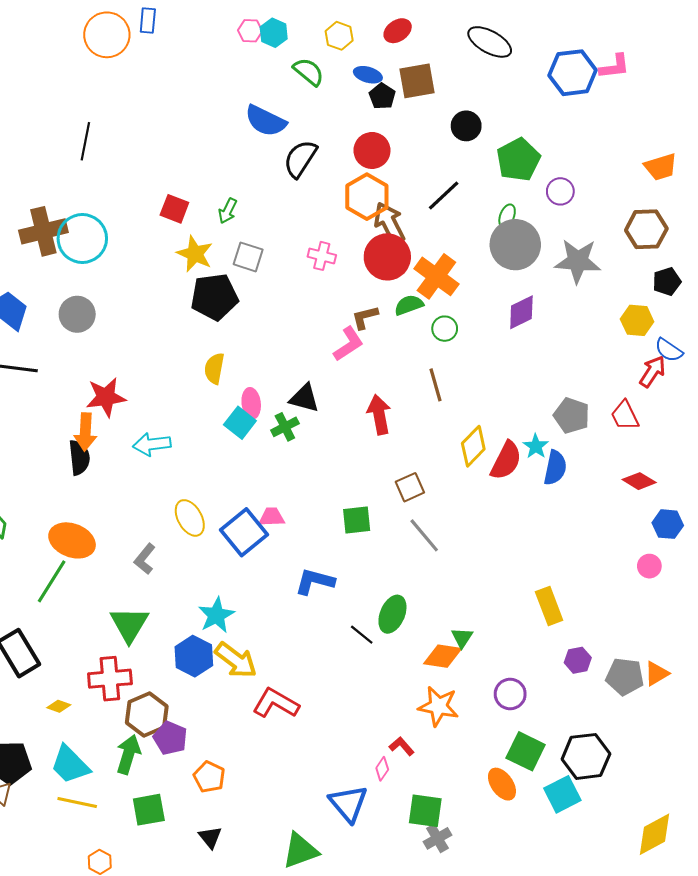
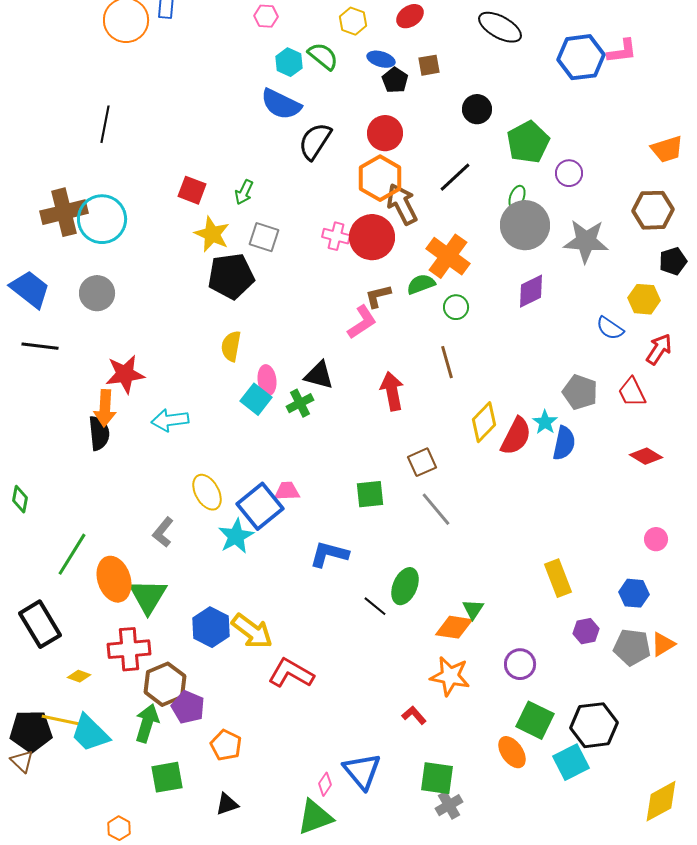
cyan hexagon: (274, 33) -> (289, 62), moved
brown square: (417, 81) -> (429, 65), size x0.6
red circle: (387, 257) -> (372, 237), moved
blue semicircle: (669, 350) -> (610, 328), moved
blue hexagon: (668, 524) -> (634, 593), moved
orange ellipse: (72, 540) -> (114, 579), moved, turned 51
cyan star: (216, 615) -> (236, 536), moved
pink diamond: (382, 769) -> (325, 784), moved
yellow line: (77, 803) -> (61, 720), moved
black triangle: (210, 837) -> (227, 804), turned 50

